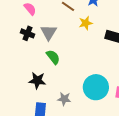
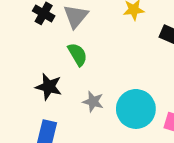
gray star: (64, 99) -> (93, 102), moved

